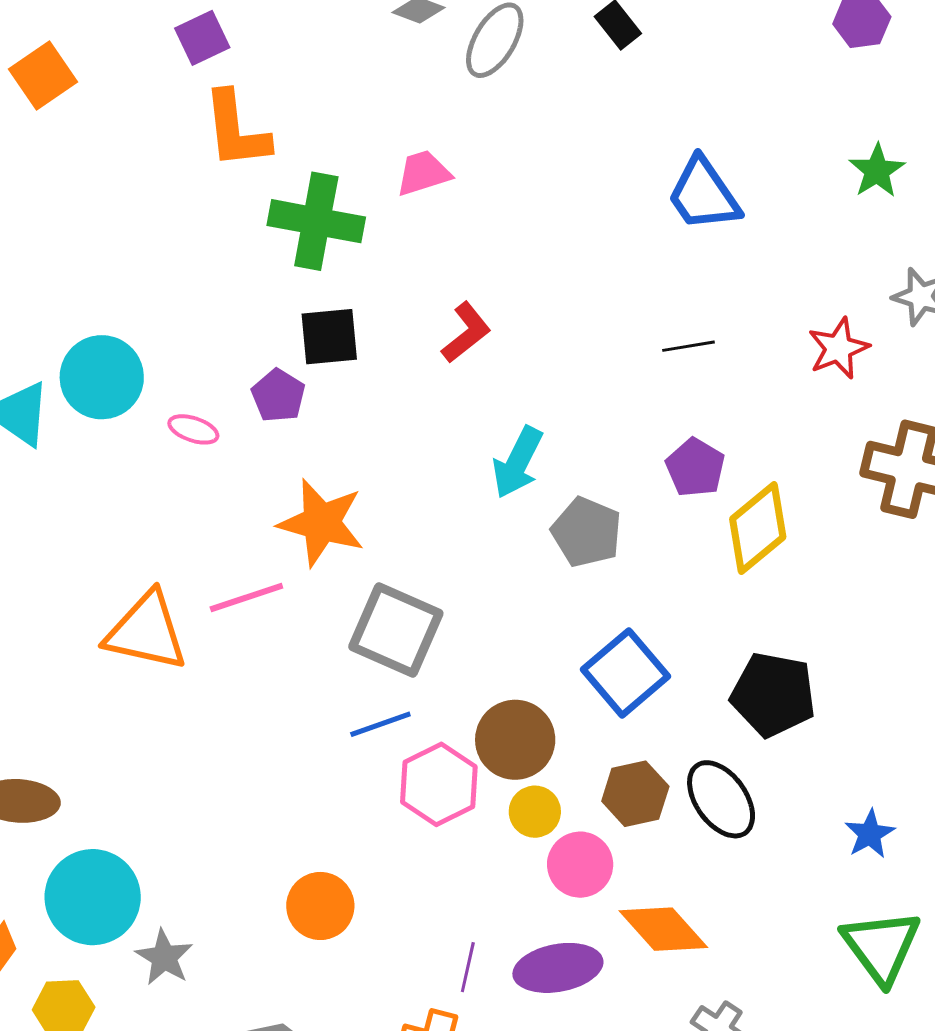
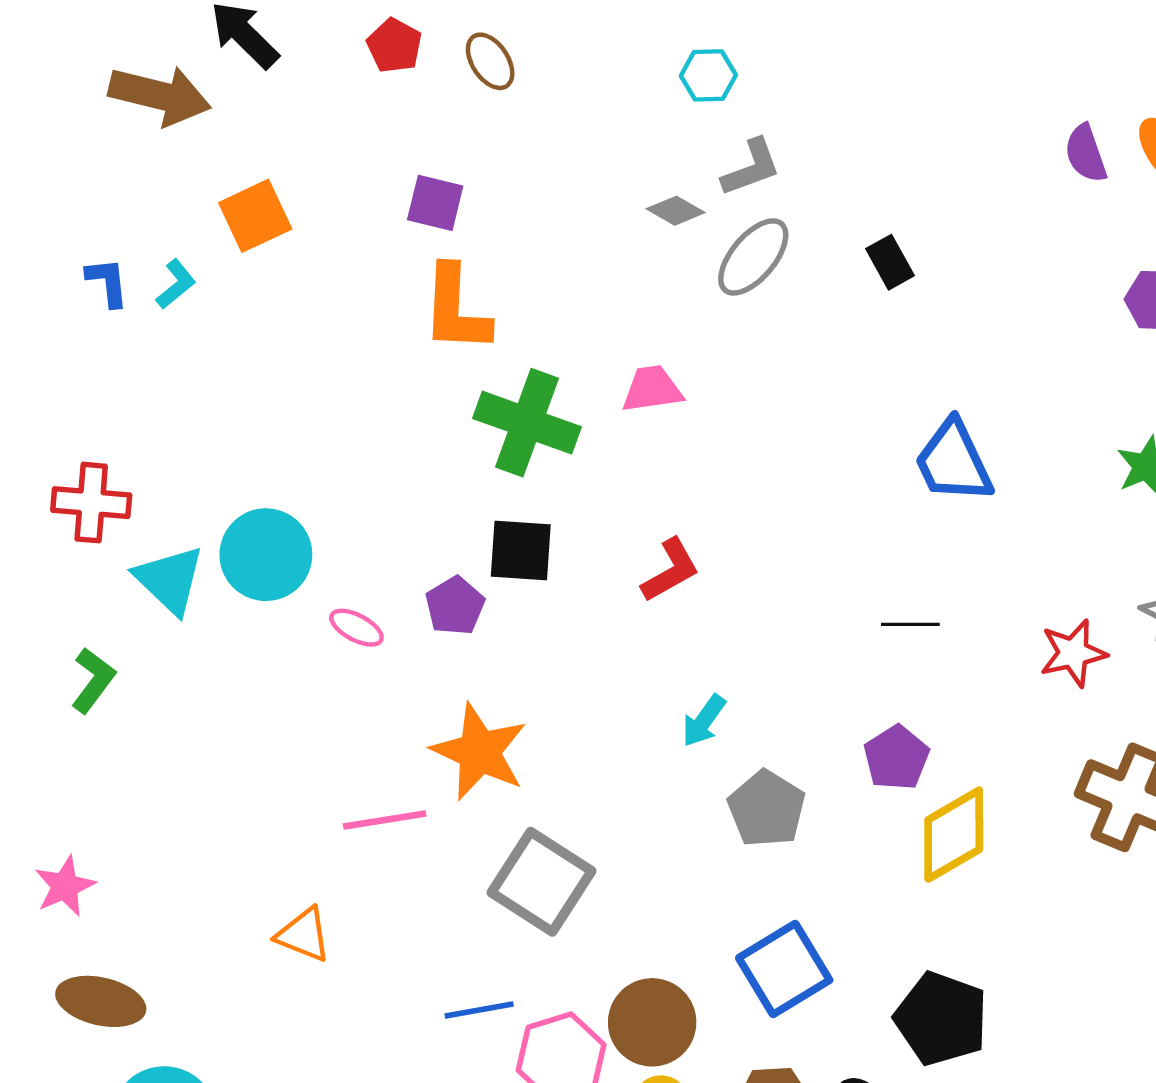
purple square: (202, 38) -> (435, 203), turned 30
cyan arrow: (518, 462) -> (704, 721), size x0.7
orange triangle: (146, 631) -> (304, 935), moved, size x0.6
blue line: (380, 724) -> (479, 1010), moved

